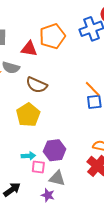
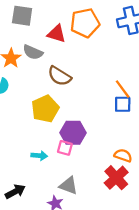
purple hexagon: (55, 150) -> (73, 133), moved
pink square: (38, 167) -> (65, 148), moved

